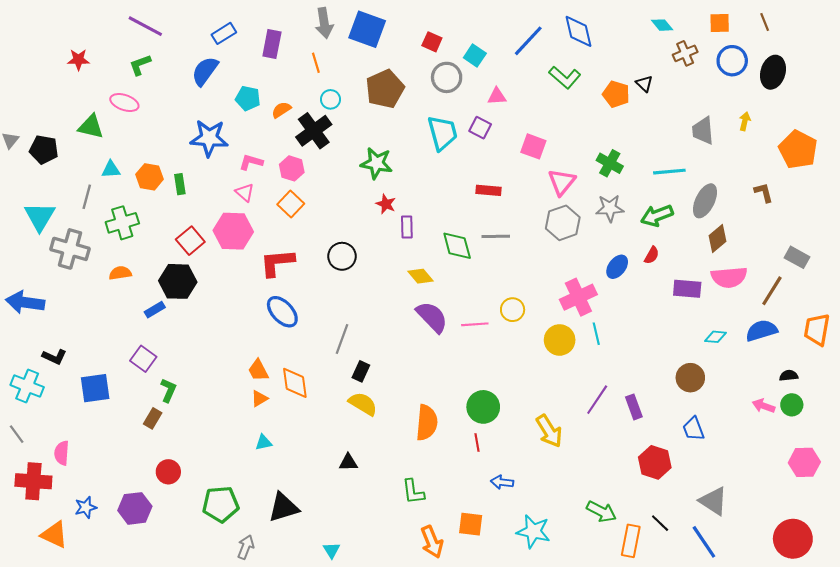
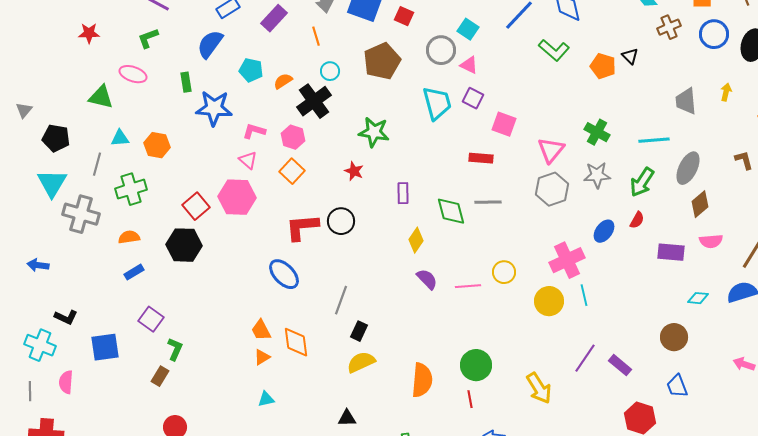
red square: (432, 42) -> (404, 16), moved
purple rectangle: (272, 44) -> (274, 18), turned 32
pink triangle: (497, 96) -> (469, 65), moved, turned 30
pink square: (533, 146) -> (504, 124), moved
black pentagon: (44, 150) -> (56, 138), moved
green rectangle: (180, 184) -> (186, 82), moved
red star: (386, 204) -> (354, 171), moved
green arrow: (657, 215) -> (642, 182), turned -36
red L-shape: (277, 263) -> (302, 227), moved
yellow diamond: (420, 276) -> (416, 240), turned 75
pink semicircle: (729, 277) -> (711, 241), size x0.7
blue arrow: (25, 302) -> (38, 265), size x0.6
blue rectangle: (155, 310) -> (134, 272), moved
purple semicircle: (432, 317) -> (427, 279), size x0.7
yellow semicircle: (363, 404) -> (361, 362), turned -56
purple rectangle: (634, 407) -> (620, 365), turned -30
gray line: (17, 434) -> (30, 391), turned 36
pink semicircle: (62, 453) -> (66, 382), moved

